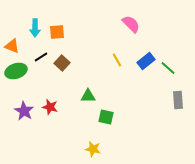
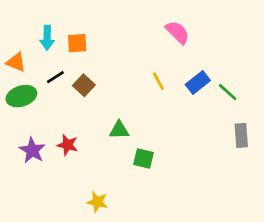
yellow star: (93, 149) -> (97, 202), moved

